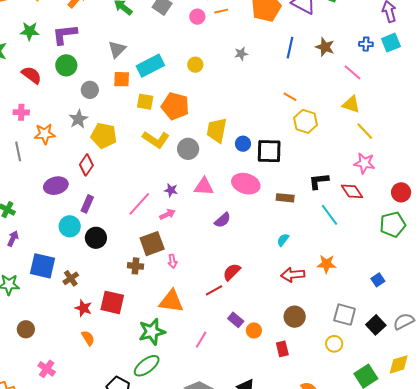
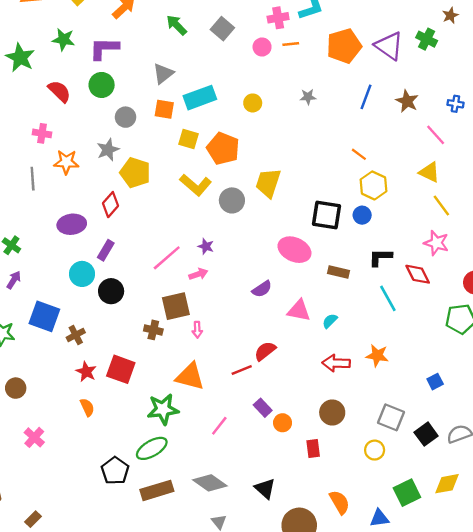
blue circle: (243, 144) -> (362, 215), moved
pink triangle: (204, 187) -> (299, 311), moved

